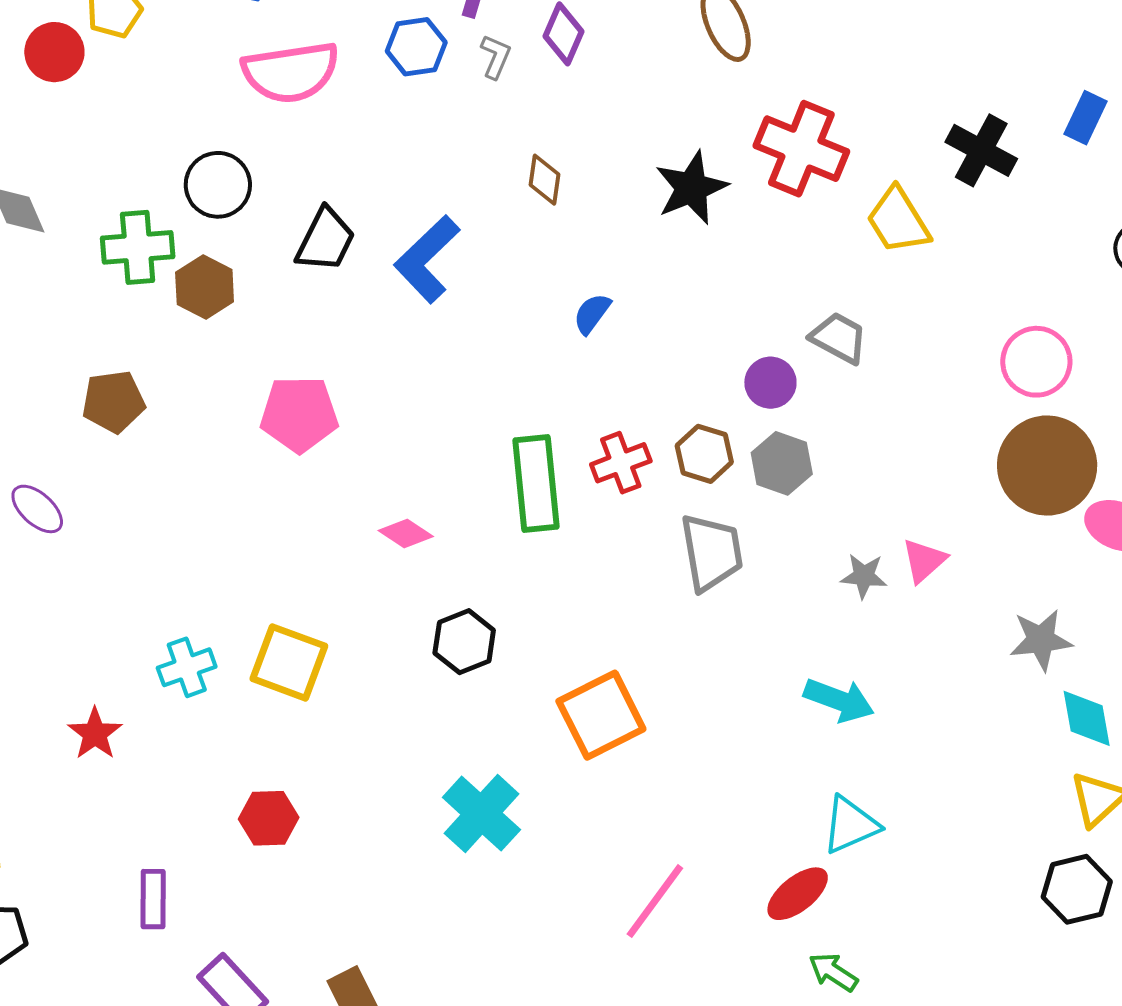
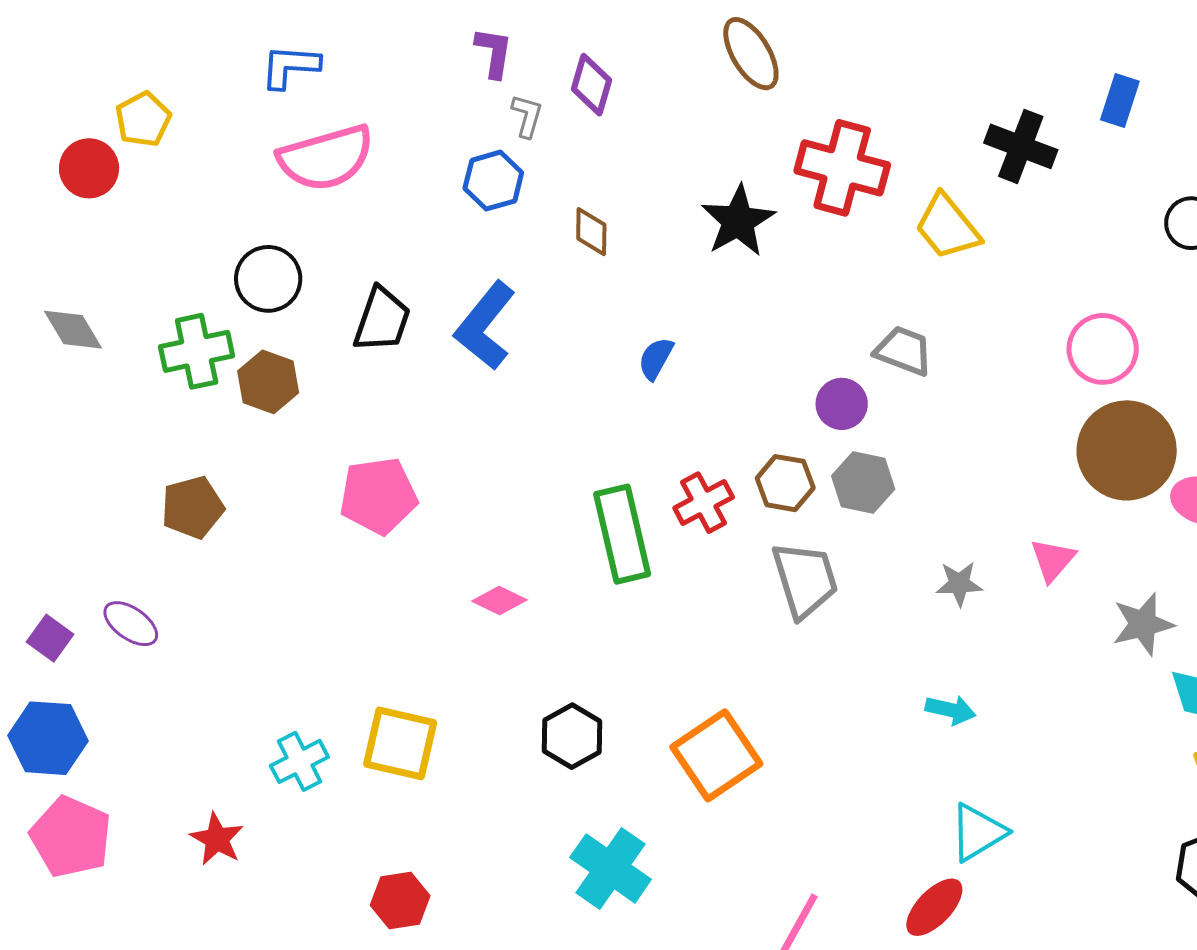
blue hexagon: (416, 47) -> (493, 181), moved
pink triangle: (924, 561) -> (1053, 560), moved
black hexagon: (464, 642) -> (572, 736), moved
cyan arrow: (839, 700) -> (951, 710), size x0.7

